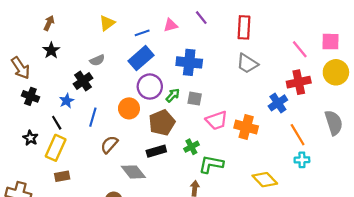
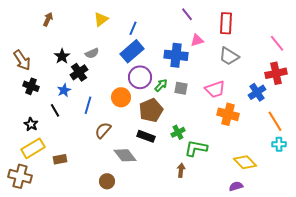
pink triangle: (171, 25) -> (197, 40), moved
blue line: (142, 33) -> (133, 28), turned -48
black star: (51, 50) -> (62, 56), moved
pink trapezoid: (217, 120) -> (215, 89), moved
yellow rectangle: (56, 148) -> (33, 148), moved, turned 35
black rectangle: (156, 151) -> (146, 136), turned 36

